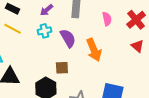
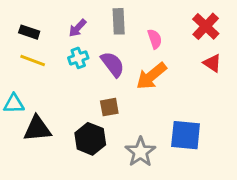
pink semicircle: (107, 19) -> (155, 39), moved
orange arrow: (94, 50) -> (151, 76), turned 80

